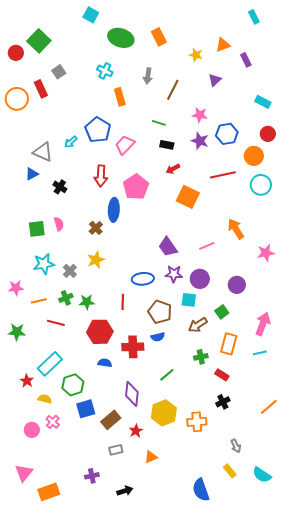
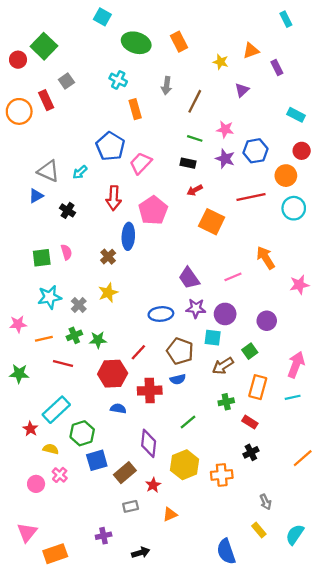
green line: (159, 123) -> (195, 138), moved
cyan arrow: (71, 142) -> (80, 172), moved
red line: (123, 302) -> (138, 352), moved, turned 42
cyan semicircle: (262, 475) -> (295, 535), turned 90

